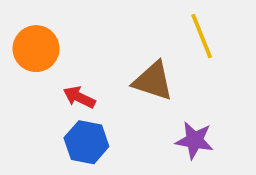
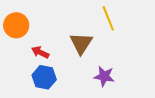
brown triangle: (153, 81) -> (81, 43), turned 45

